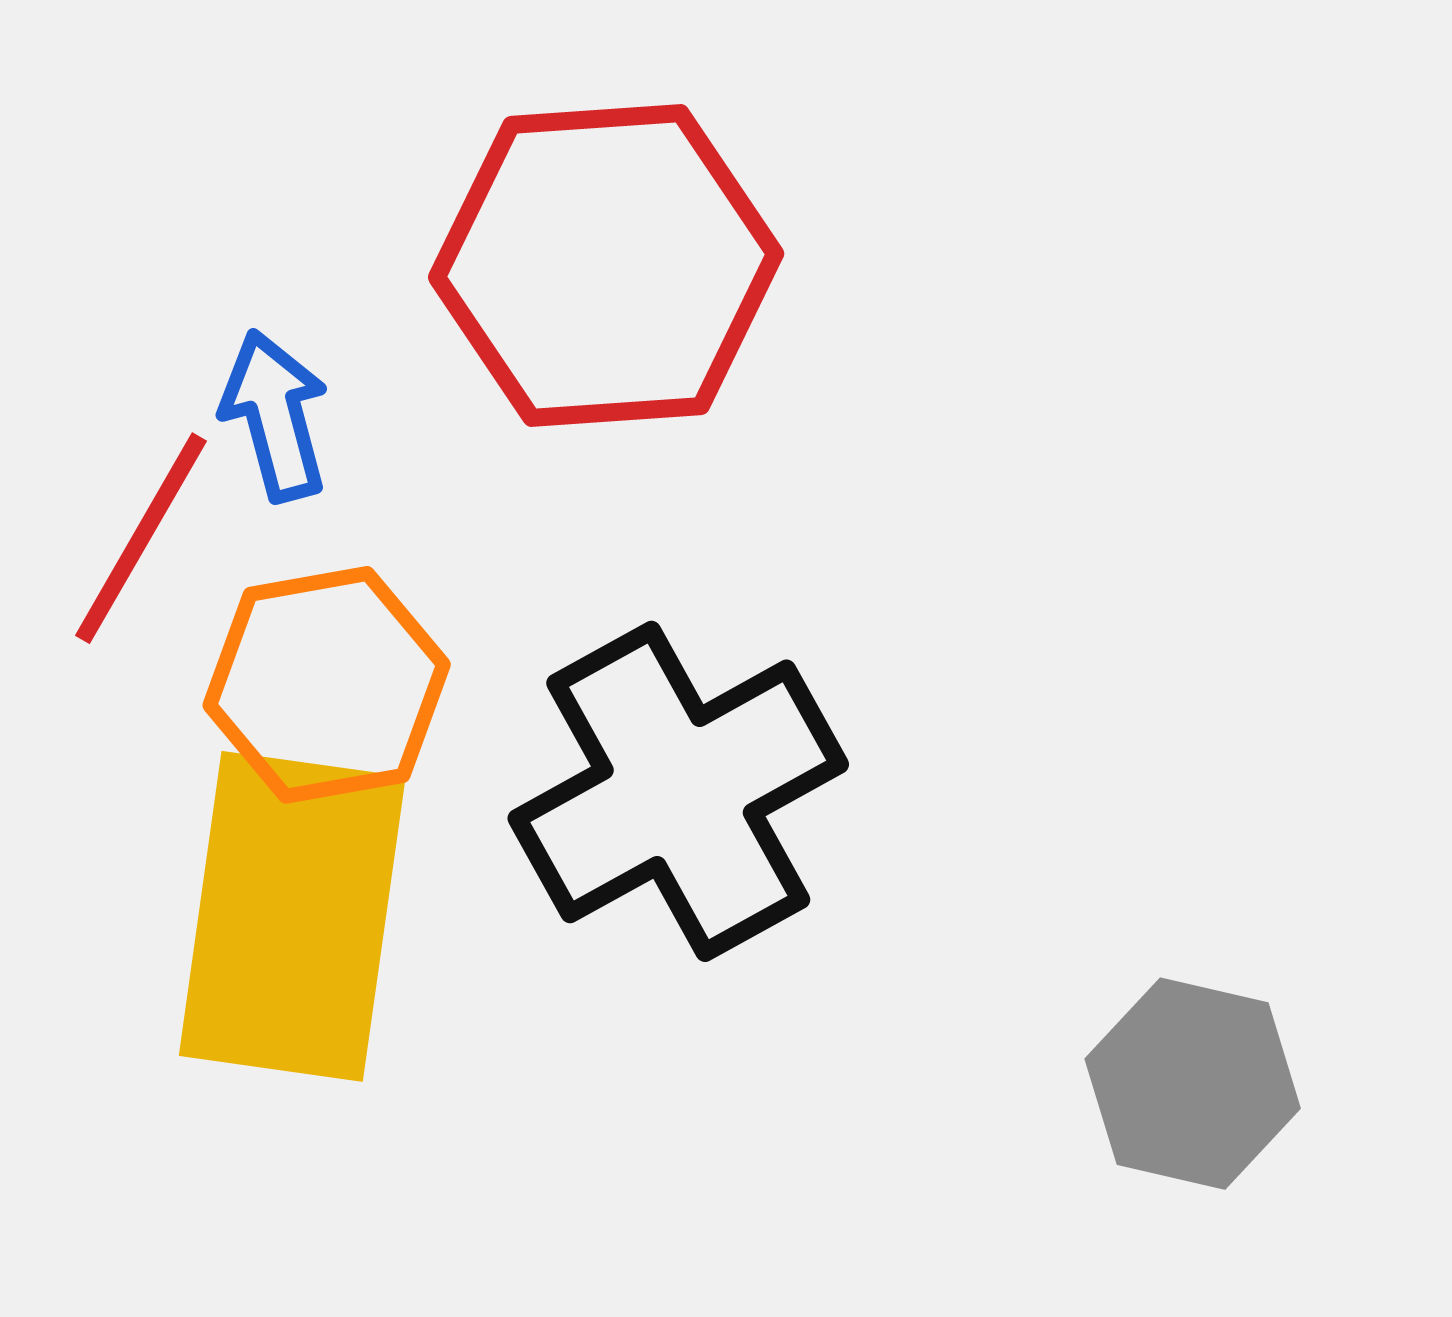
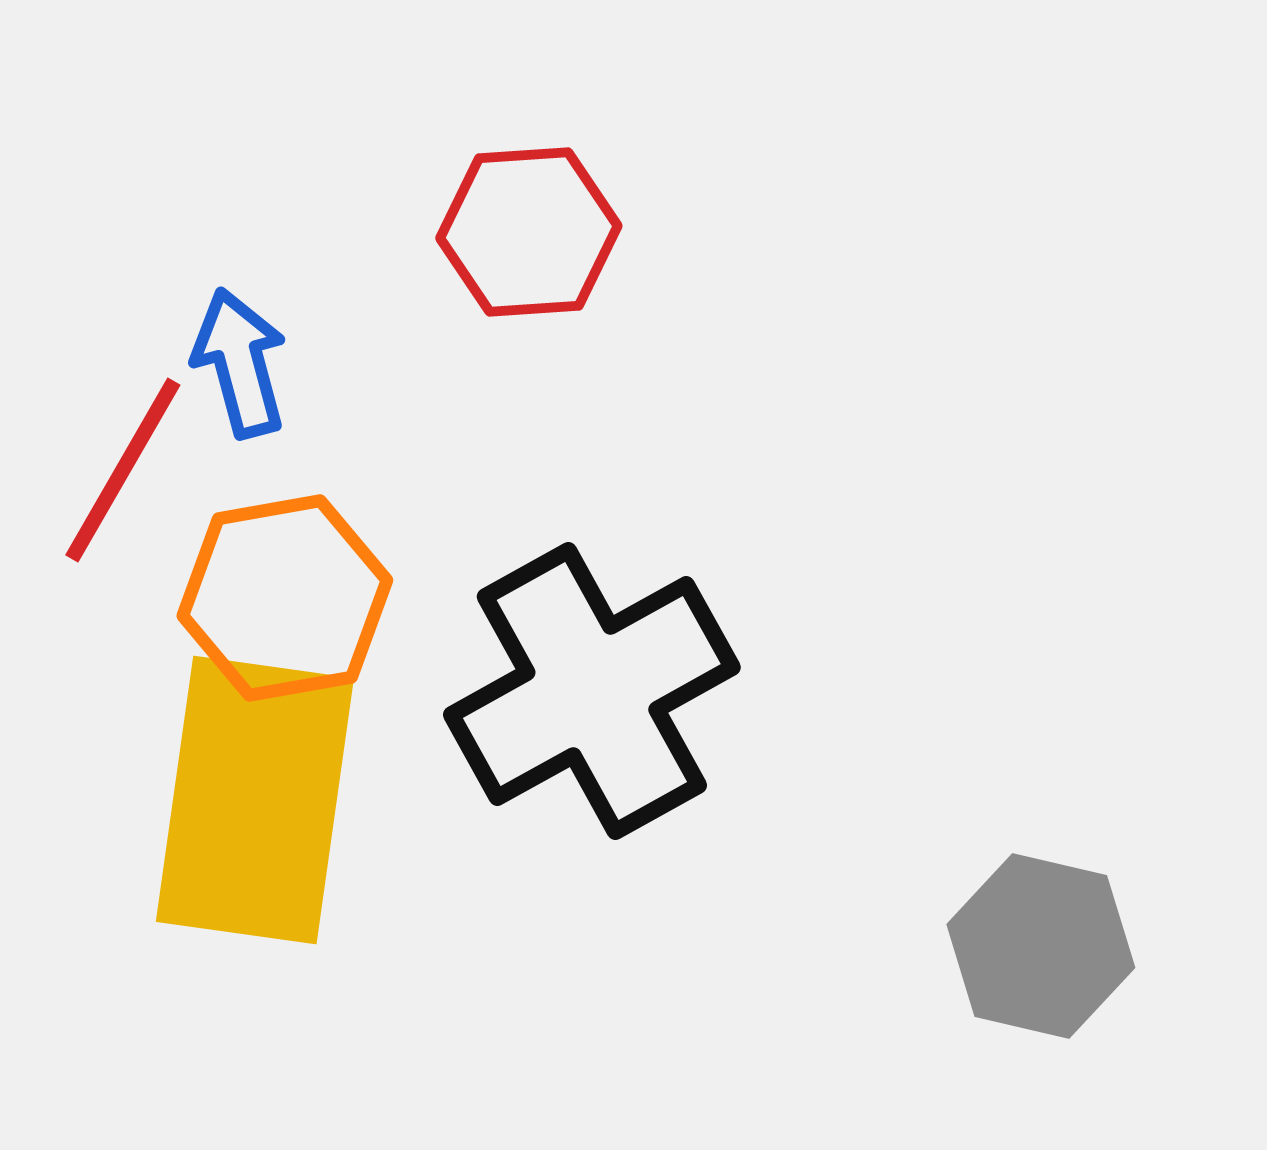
red hexagon: (606, 266) -> (529, 232), size x0.6

